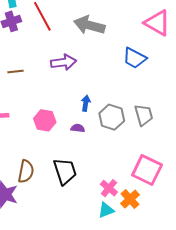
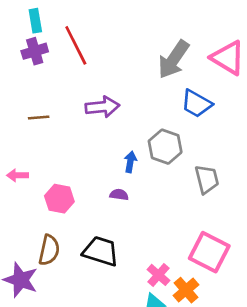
gray arrow: (89, 25) -> (174, 59), moved, turned -72
gray hexagon: (112, 117) -> (165, 147), moved
pink hexagon: (45, 120) -> (59, 199), moved
black trapezoid: (65, 171) -> (101, 251), turned -56

